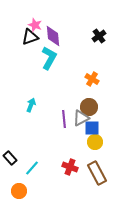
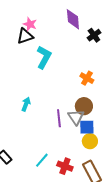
purple diamond: (53, 36) -> (73, 19), moved
gray triangle: (81, 118) -> (76, 117), turned -36
cyan line: (32, 168) -> (42, 160), moved

